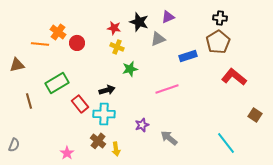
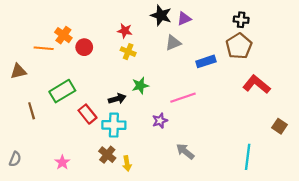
black star: (139, 22) -> (161, 15), moved
green star: (130, 69) -> (140, 86), moved
purple star: (142, 125) -> (160, 121), moved
cyan line: (226, 143) -> (248, 157), turned 45
pink star: (67, 153) -> (62, 162), moved

